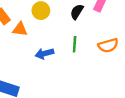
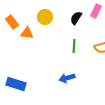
blue arrow: (44, 54) -> (67, 78), moved

